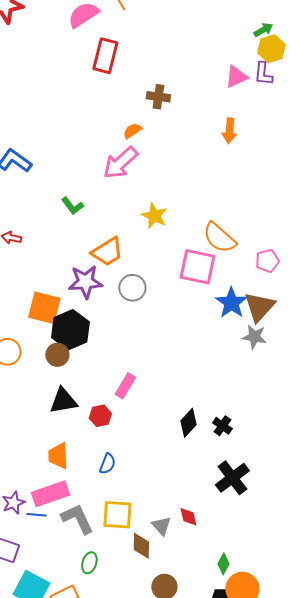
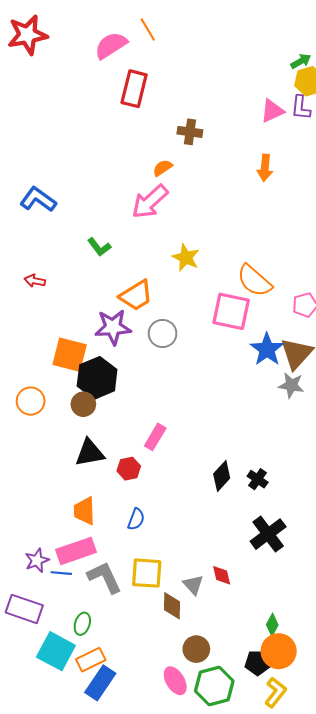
green ellipse: (89, 563) -> (82, 624), moved
green diamond: (223, 564) -> (272, 625), moved

